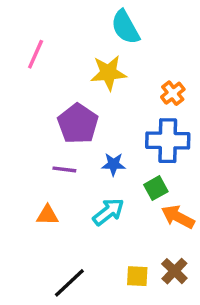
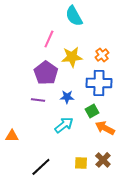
pink line: (36, 54) -> (49, 39), moved
yellow star: (108, 73) -> (72, 57), moved
orange triangle: (47, 215) -> (12, 136), moved

